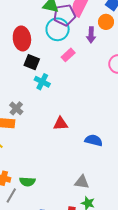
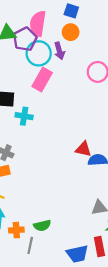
cyan circle: (58, 29) -> (39, 53), moved
pink rectangle: (68, 55) -> (42, 79), size x1.5
red triangle: (61, 124) -> (83, 149), moved, turned 35

